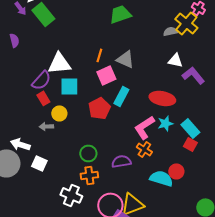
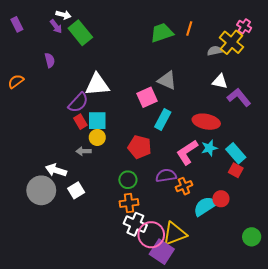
orange line: (99, 55) -> (189, 29), moved
cyan square: (69, 86) -> (97, 121), moved
red pentagon: (99, 108) -> (140, 147), moved, turned -30
orange cross: (144, 149) -> (184, 186), moved, turned 35
purple semicircle: (121, 161) -> (166, 176), moved
white square: (39, 163) -> (76, 190), turned 35
cyan semicircle: (161, 178) -> (205, 206), turned -50
white cross: (71, 195) -> (135, 224), moved

